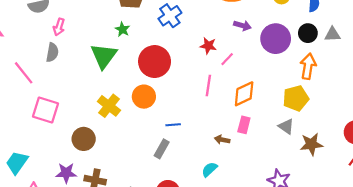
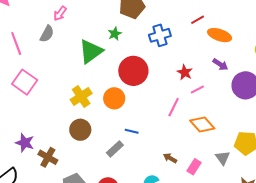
orange diamond: (244, 94) -> (202, 124), turned 55
pink rectangle: (244, 125) -> (194, 167), moved
gray triangle: (286, 126) -> (223, 158), moved
brown circle: (84, 139) -> (80, 130), moved

